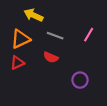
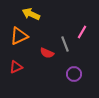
gray line: (55, 36) -> (65, 44), moved, turned 49
red triangle: (17, 63) -> (16, 67), moved

